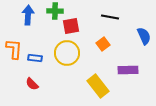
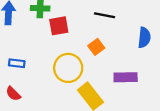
blue semicircle: (144, 36) -> (144, 38), turned 30
yellow circle: (67, 53) -> (68, 68), moved

